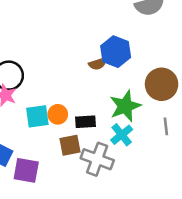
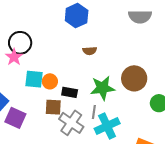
blue hexagon: (116, 52) -> (77, 16), moved
gray line: (166, 126) -> (94, 112), moved
cyan cross: (122, 135) -> (107, 126), moved, size x1.4

